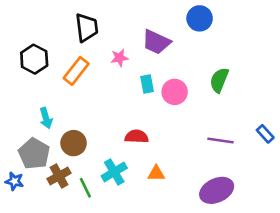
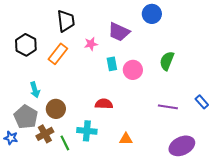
cyan cross: (114, 172) -> (87, 131), turned 36
orange triangle: (156, 173) -> (126, 139), moved
purple ellipse: (217, 190) -> (182, 146), moved

